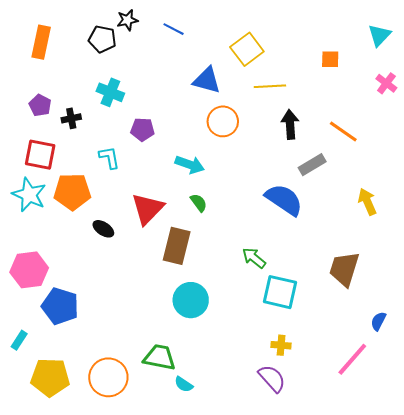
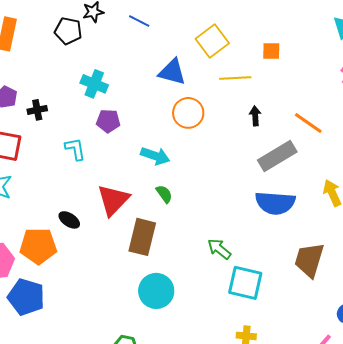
orange square: (330, 59) -> (271, 51), moved
cyan cross: (110, 92) -> (94, 84), moved
black arrow: (290, 124) -> (255, 116), size x0.7
gray rectangle: (312, 165) -> (277, 156), size x1.4
orange pentagon: (72, 192) -> (38, 246), moved
blue semicircle: (284, 200) -> (275, 203), moved, turned 150

